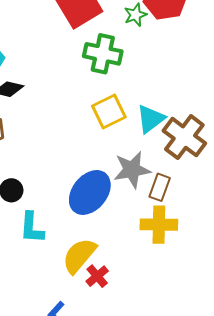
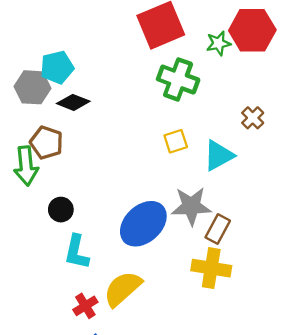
yellow square: (109, 112) -> (176, 141), size x0.7
brown cross: (184, 137) -> (253, 118), moved, size x0.5
red cross: (97, 276) -> (85, 306), moved

